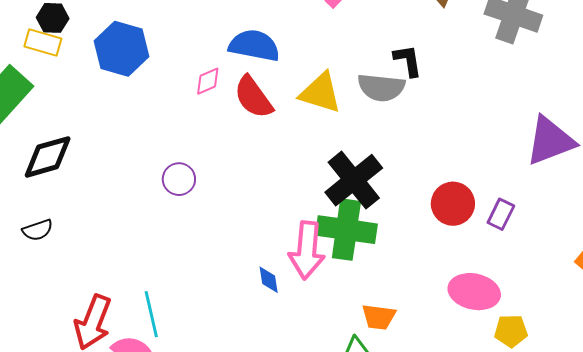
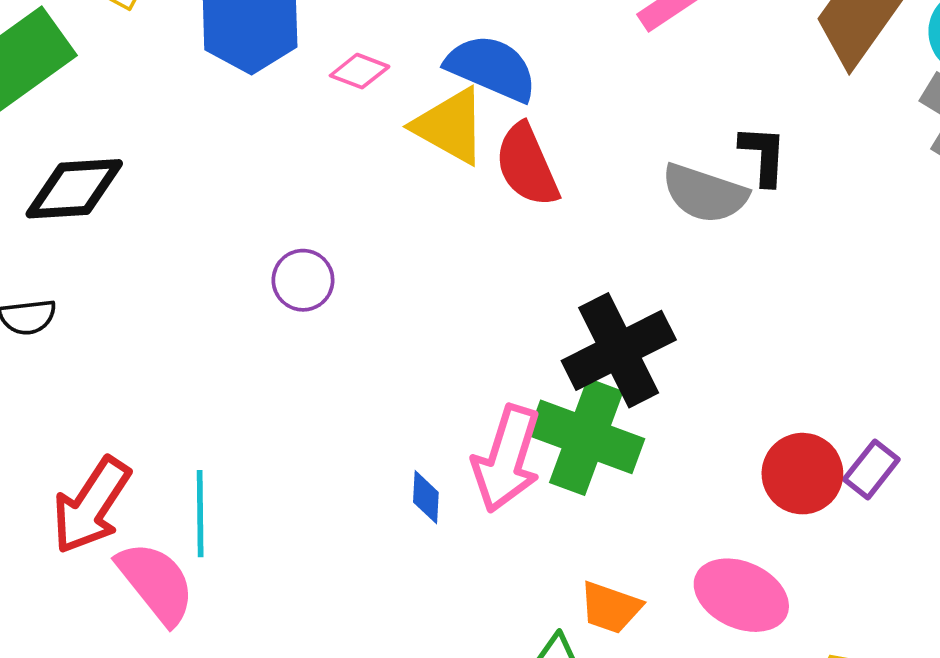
pink diamond: (208, 81) -> (360, 71), moved, turned 32
yellow triangle: (320, 93) -> (450, 126), moved
red semicircle: (253, 97) -> (527, 165), moved
red circle: (453, 204) -> (802, 474), moved
pink ellipse: (474, 292) -> (741, 595), moved

